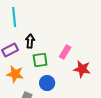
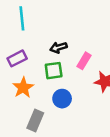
black arrow: (30, 41) -> (58, 47), moved, turned -112
orange star: (15, 74) -> (23, 88), turned 30

